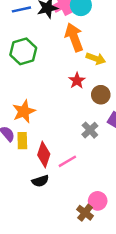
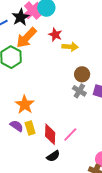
orange arrow: (74, 37) -> (26, 38), moved, turned -100
red star: (77, 81) -> (55, 35), moved
gray cross: (90, 130) -> (79, 91), moved

